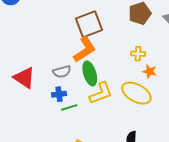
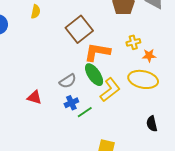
orange L-shape: (85, 50) -> (97, 52), moved, turned -120
red triangle: (24, 78) -> (34, 97), size x0.7

